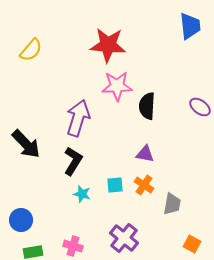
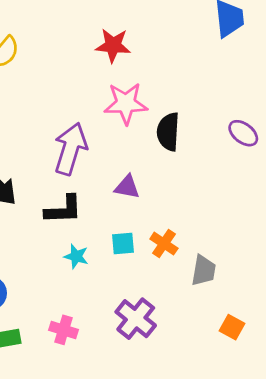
red star: (108, 45) -> (113, 45), size x0.7
purple triangle: (145, 154) -> (127, 187), moved
black L-shape: (73, 161) -> (63, 210), turned 56

